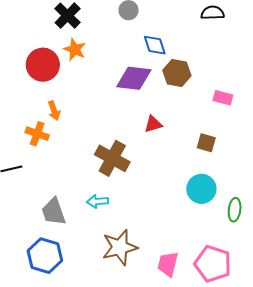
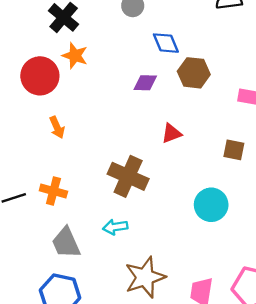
purple diamond: (134, 78) -> (145, 83), size x0.6
orange cross: (37, 134) -> (53, 191), moved
cyan circle: (201, 189) -> (211, 205), moved

